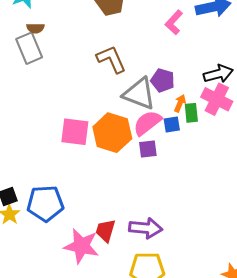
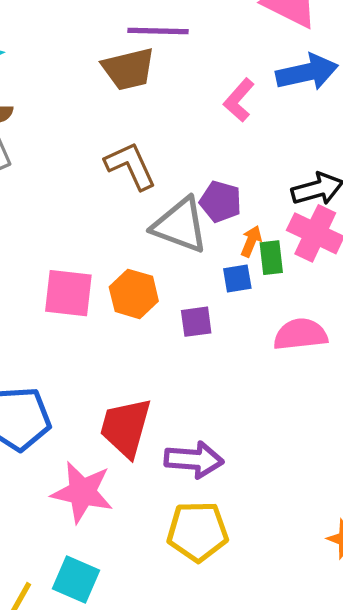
pink semicircle: (147, 123) -> (300, 334), moved, turned 32
orange hexagon: (112, 133) -> (134, 294), size x0.7
red trapezoid: (106, 231) -> (126, 428), moved, size x1.5

